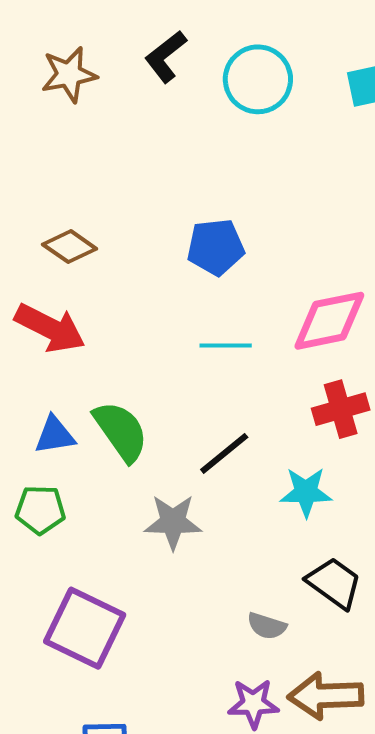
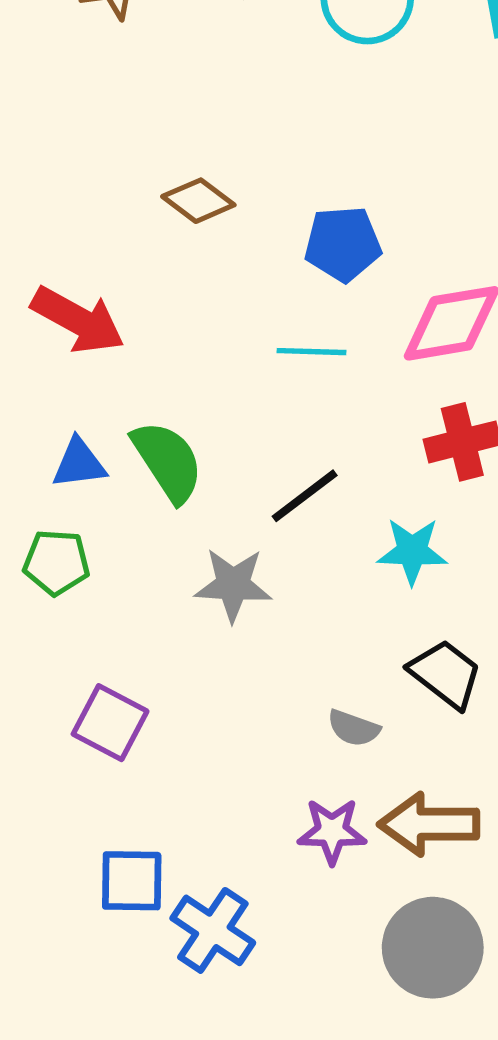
brown diamond: (70, 247) -> (198, 201), moved
blue pentagon: (216, 247) -> (343, 244), moved
purple square: (85, 628) -> (110, 723), size x0.7

